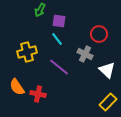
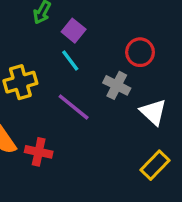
purple square: (59, 21) -> (74, 31), turned 32

